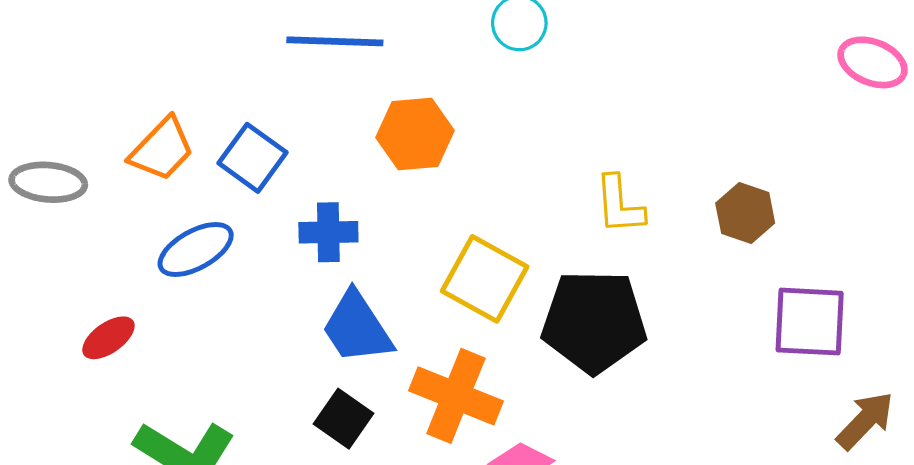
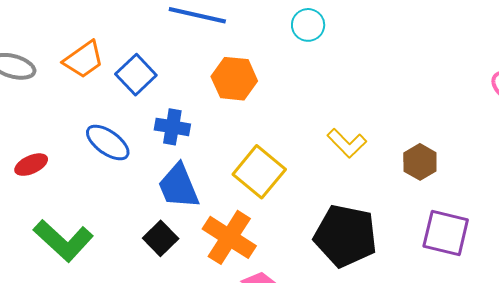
yellow L-shape: (619, 205) -> (347, 143), turned -51
blue ellipse: (196, 249) -> (108, 143), moved, turned 54
black pentagon: (594, 322) -> (345, 236), moved

